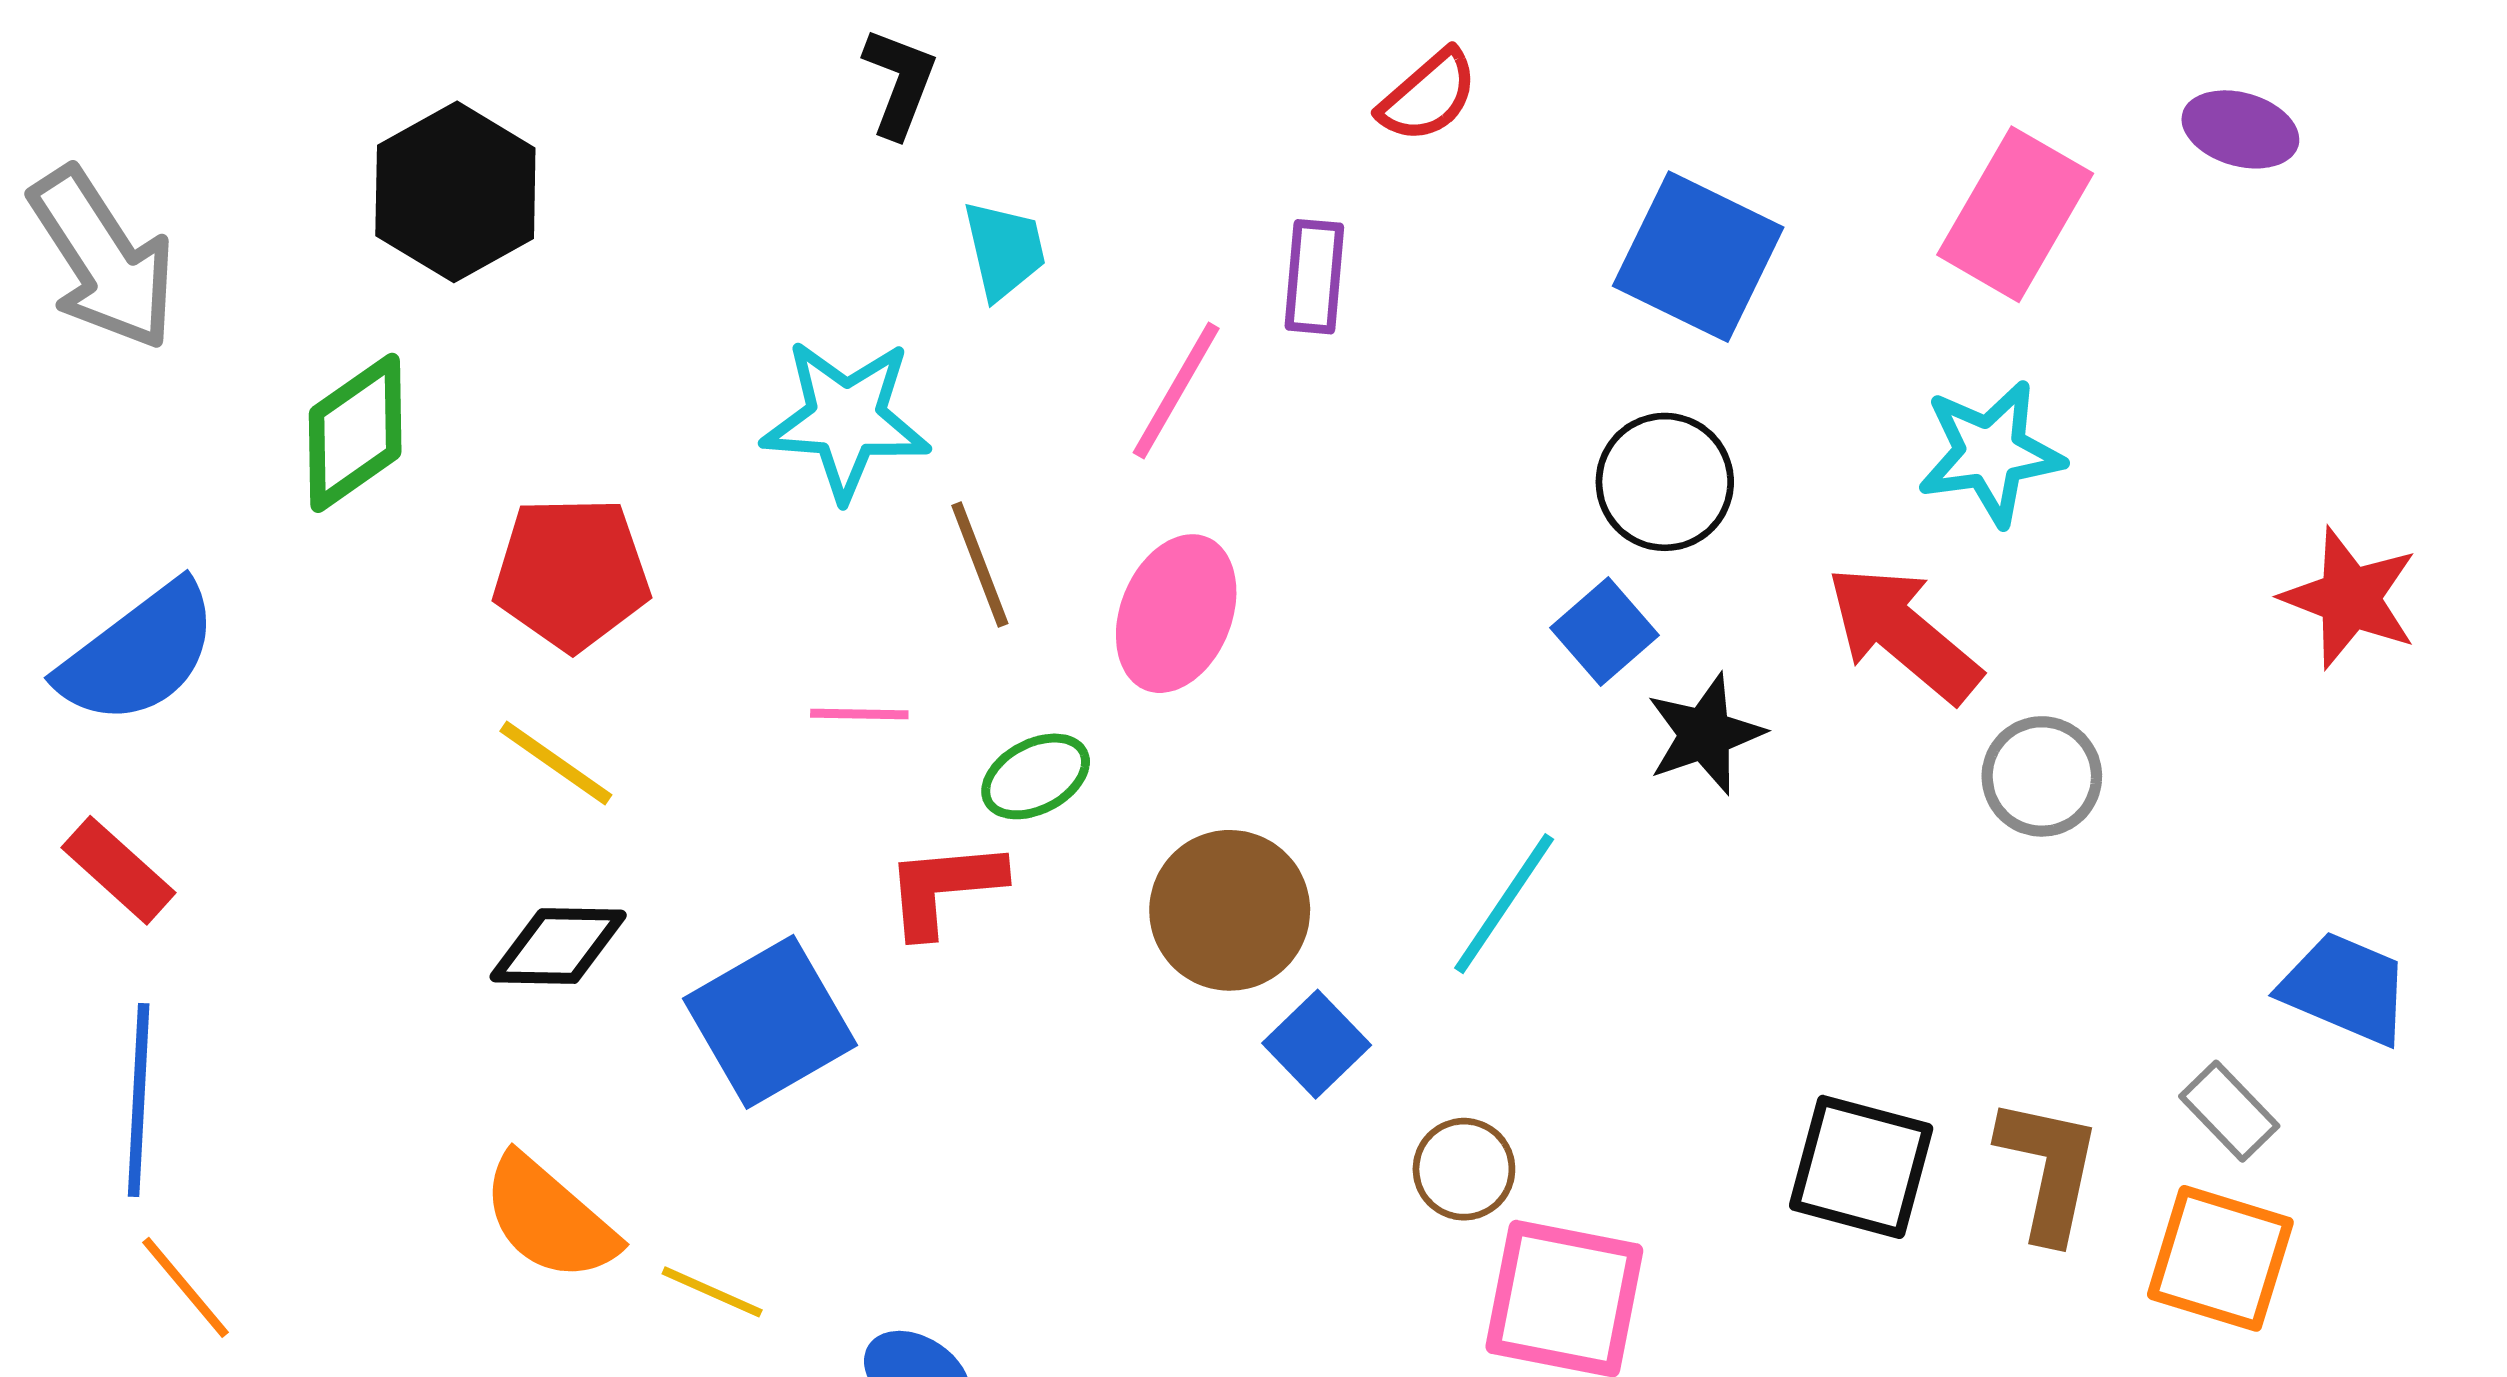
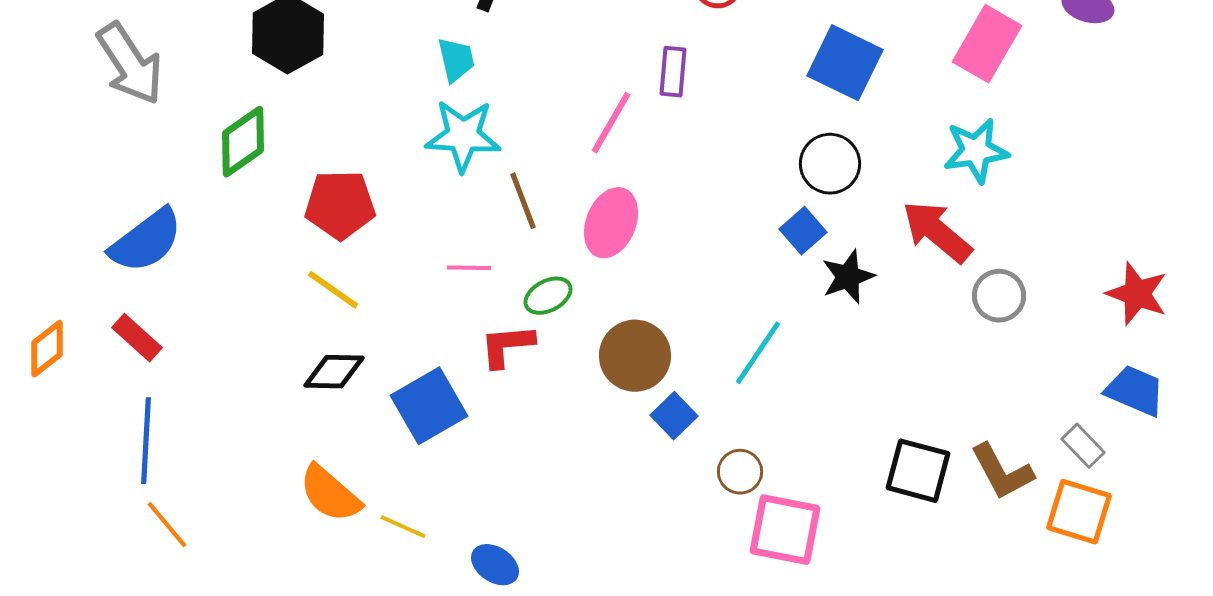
cyan trapezoid: (1004, 250) -> (456, 60), moved
red star: (2350, 598) -> (1137, 294), moved
brown L-shape: (2049, 1169) -> (1002, 472), turned 140

